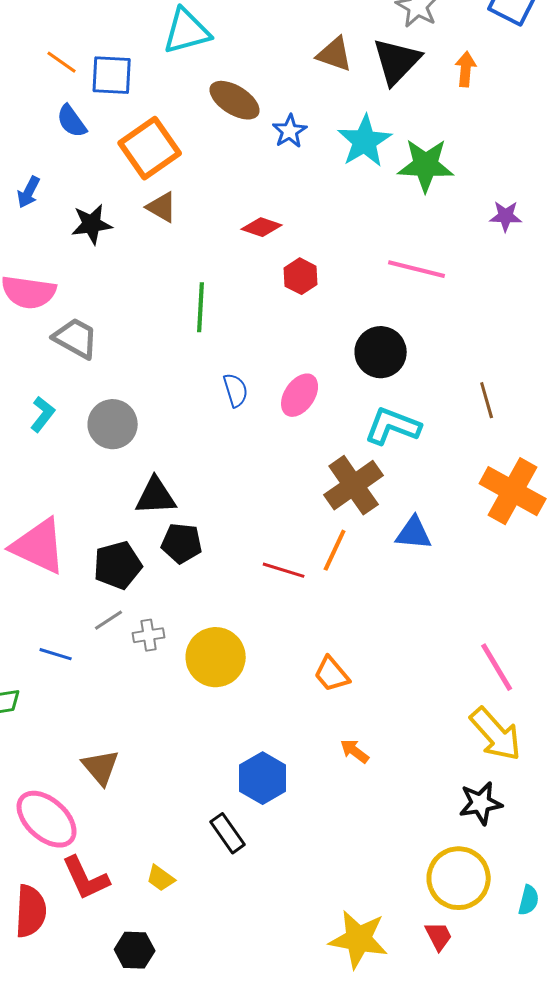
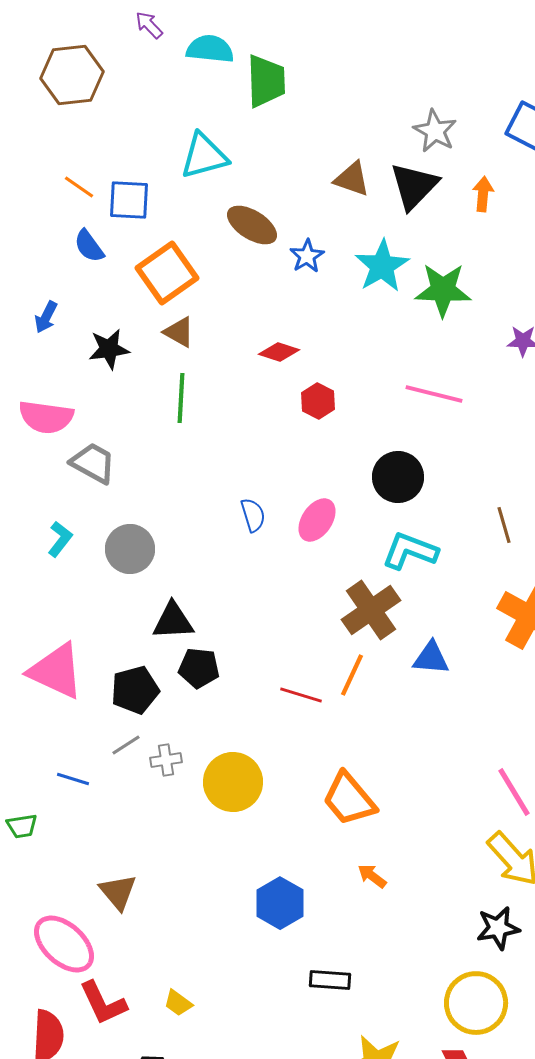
green line: (201, 307) -> (181, 398), moved
orange trapezoid: (332, 674) -> (349, 799), size x1.5
black rectangle: (228, 833) -> (330, 980), moved, turned -51

